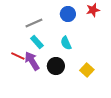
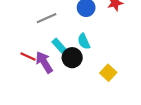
cyan rectangle: (37, 42) -> (59, 46), moved
black circle: (56, 66) -> (72, 58), moved

